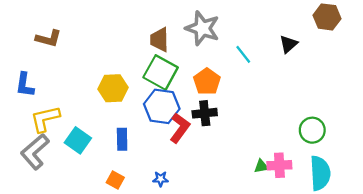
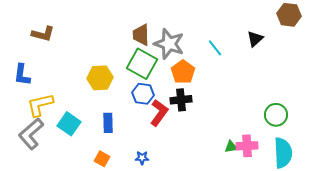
gray star: (202, 28) -> (169, 44), moved
blue hexagon: (162, 106) -> (143, 94), size x0.7

